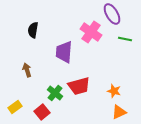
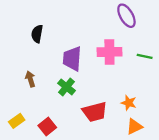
pink cross: (91, 32) -> (109, 52), moved, turned -35
green line: (125, 39) -> (145, 56), moved
red trapezoid: (79, 86) -> (95, 112), moved
green cross: (55, 93) -> (66, 87), moved

